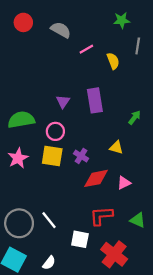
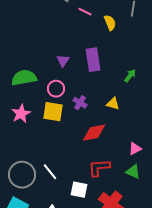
pink line: (86, 49) -> (85, 12), turned 56
purple cross: (81, 156) -> (80, 103), moved
pink triangle: (124, 183) -> (135, 149), moved

